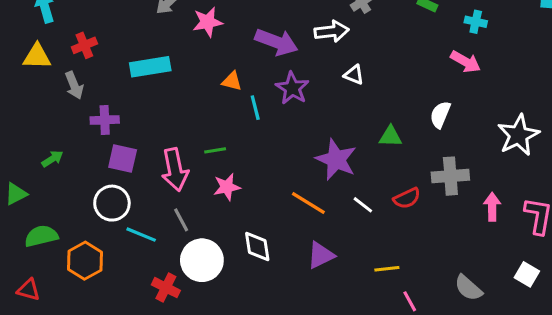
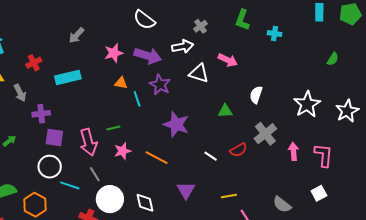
pink star: (208, 22) -> (114, 53), moved
red cross: (84, 45) -> (34, 63), moved
pink arrow: (465, 62) -> (228, 60), moved
white triangle: (354, 75) -> (199, 73), size x1.5
purple star: (336, 160) -> (176, 124), moved
gray cross: (450, 176) -> (265, 134), turned -30
orange line: (308, 203) -> (157, 158), moved
white diamond: (257, 247) -> (145, 203), moved
purple triangle: (321, 255) -> (186, 190), turned -30
white square: (527, 274) -> (319, 193), turned 35

